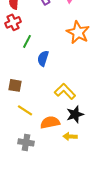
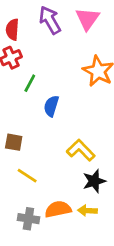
orange semicircle: (50, 122) -> (58, 209), moved

